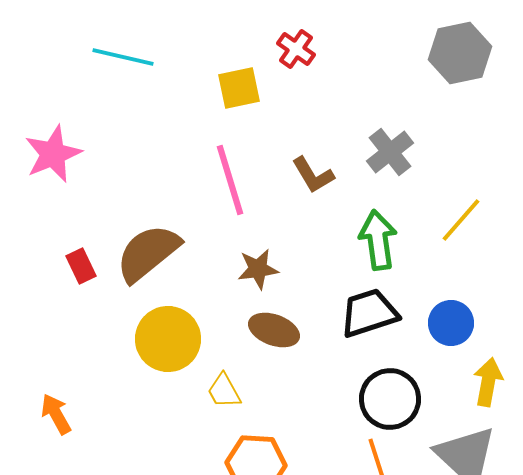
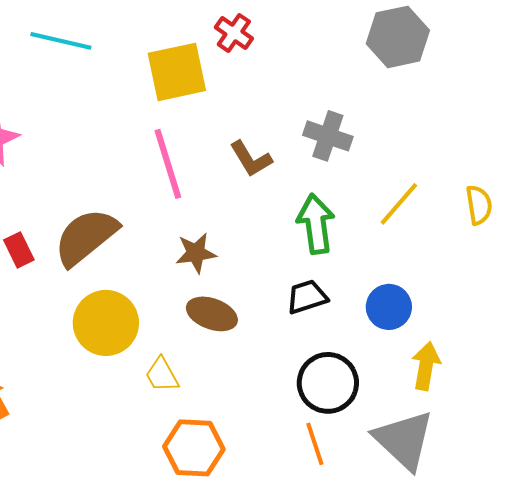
yellow square: (239, 88) -> (177, 72), size x1.4
gray cross: (390, 152) -> (328, 136), turned -33
black trapezoid: (369, 313) -> (307, 297), size x0.7

